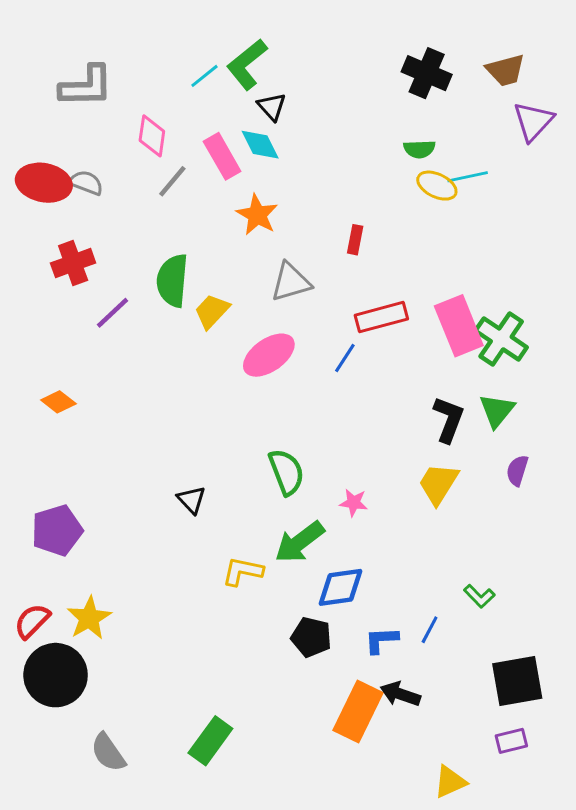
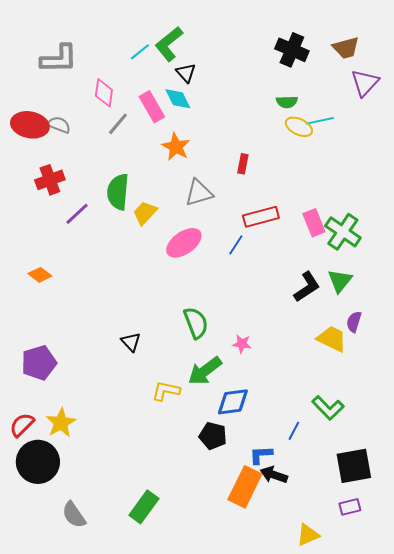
pink rectangle: (459, 326) -> (314, 223), size x0.7
black L-shape: (449, 419) -> (307, 287), turned 36
yellow trapezoid: (438, 484) -> (332, 339), moved, turned 84
green L-shape: (479, 596) -> (328, 408), size x1.5
blue L-shape: (381, 640) -> (261, 455), moved

